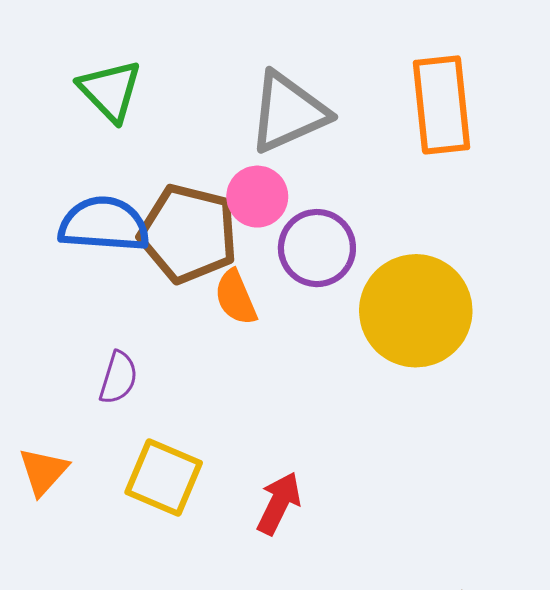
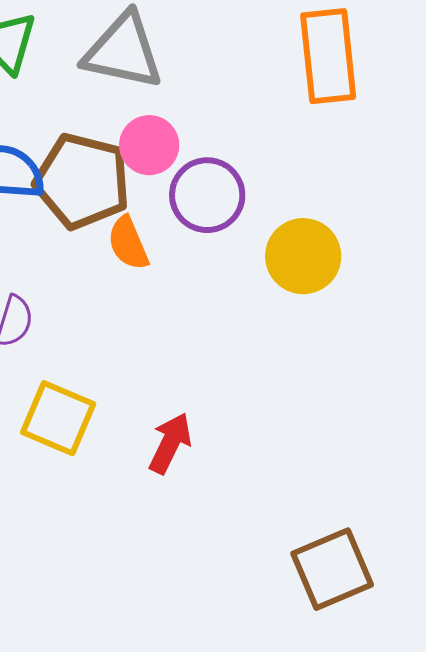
gray triangle: (288, 112) -> (123, 51), moved, turned 36
yellow circle: (416, 311) -> (303, 256), size x0.7

